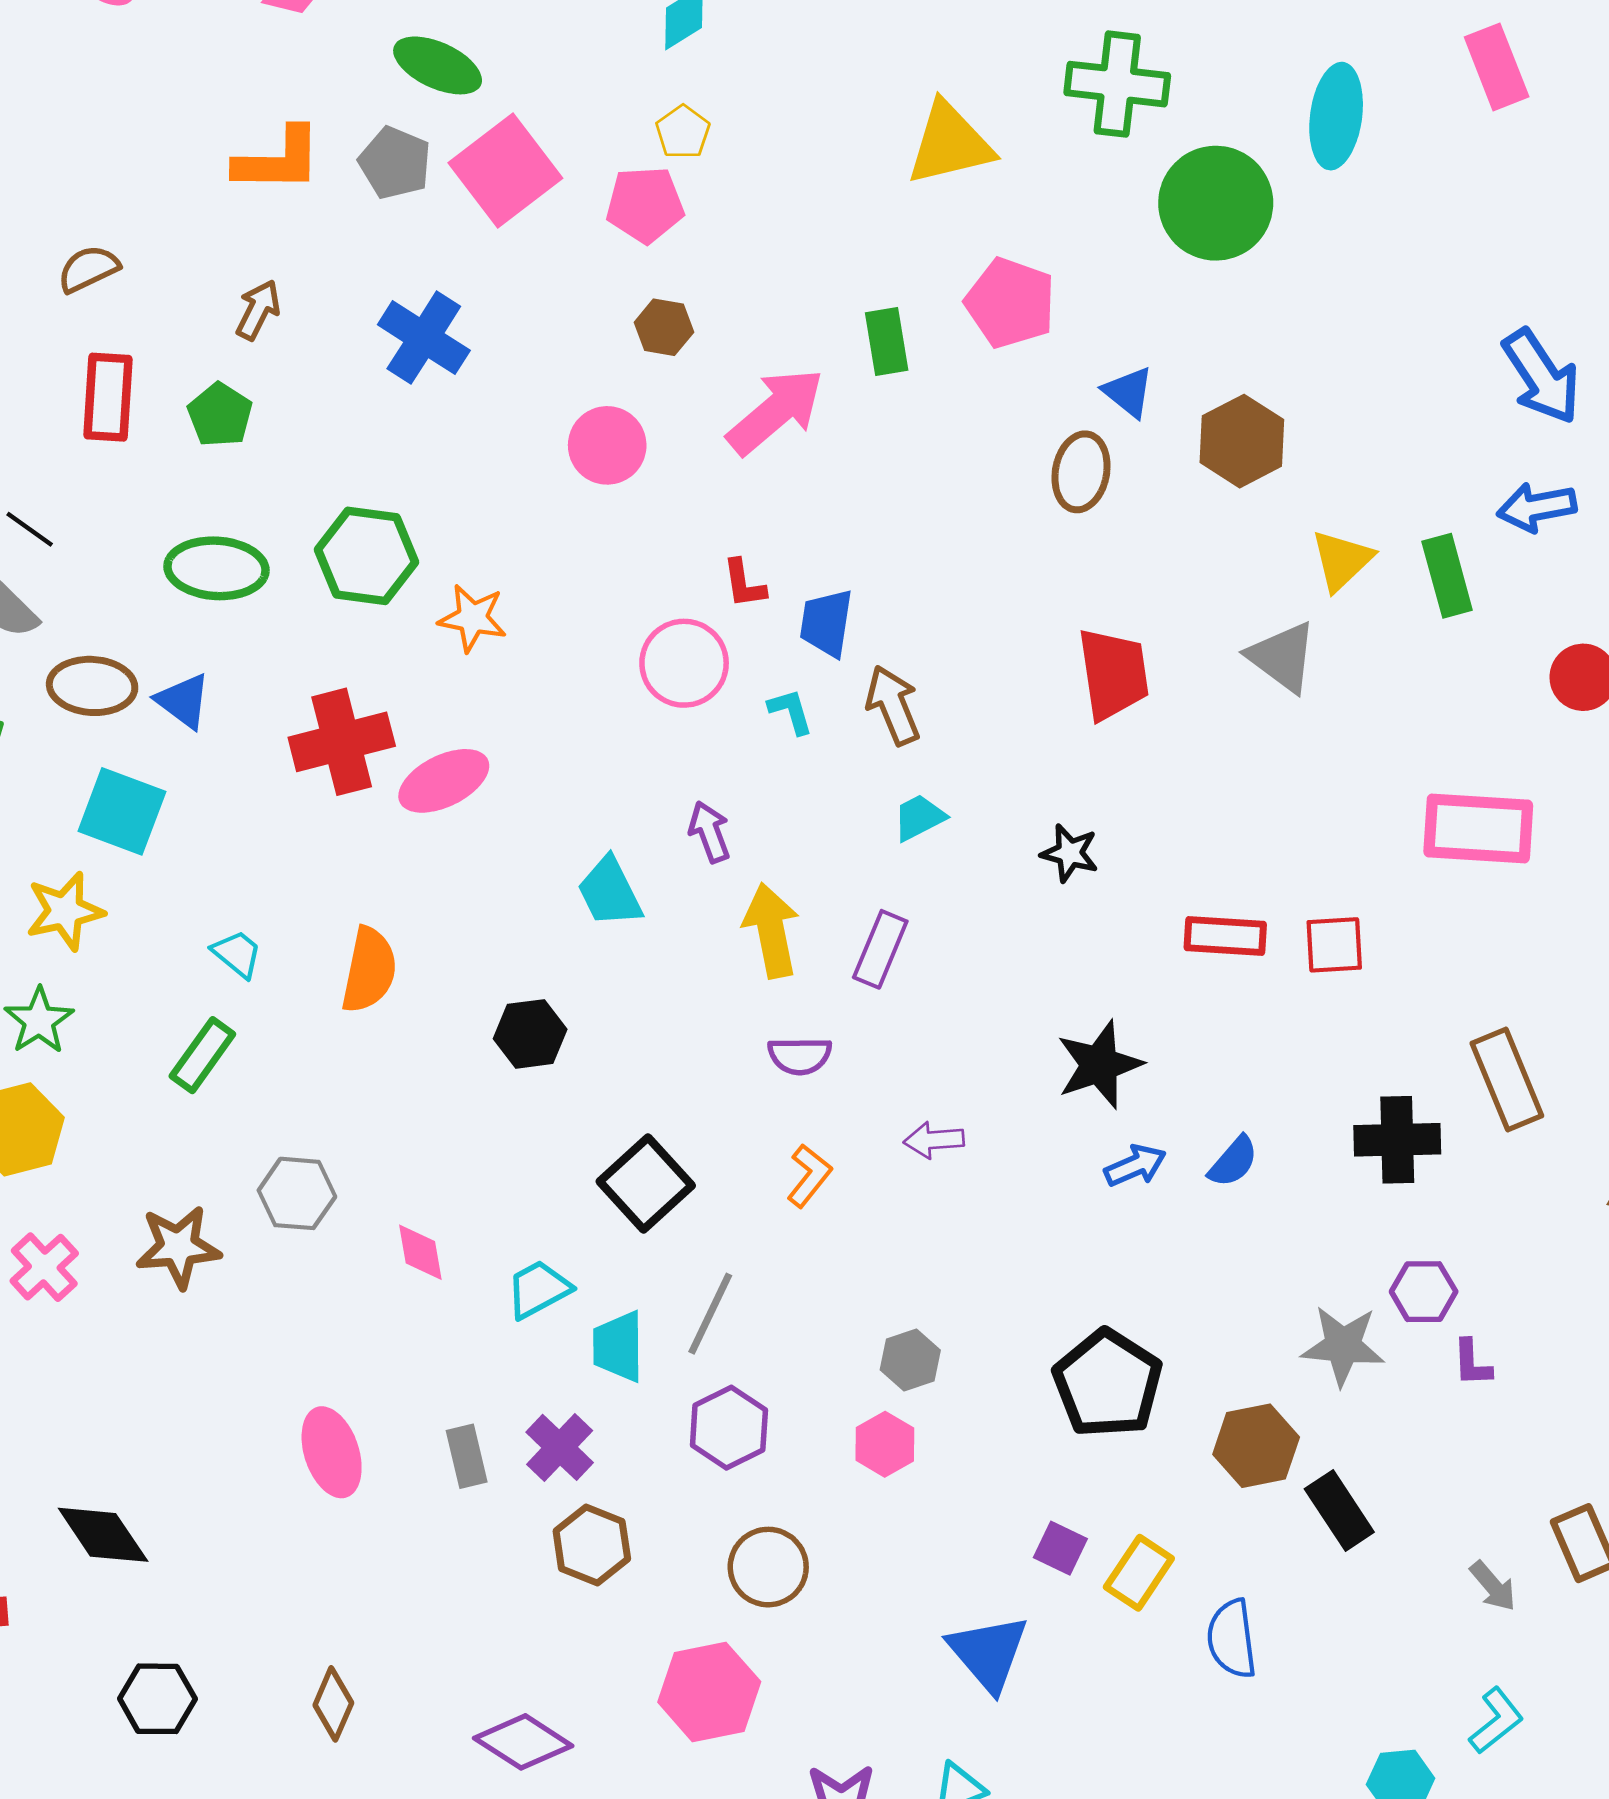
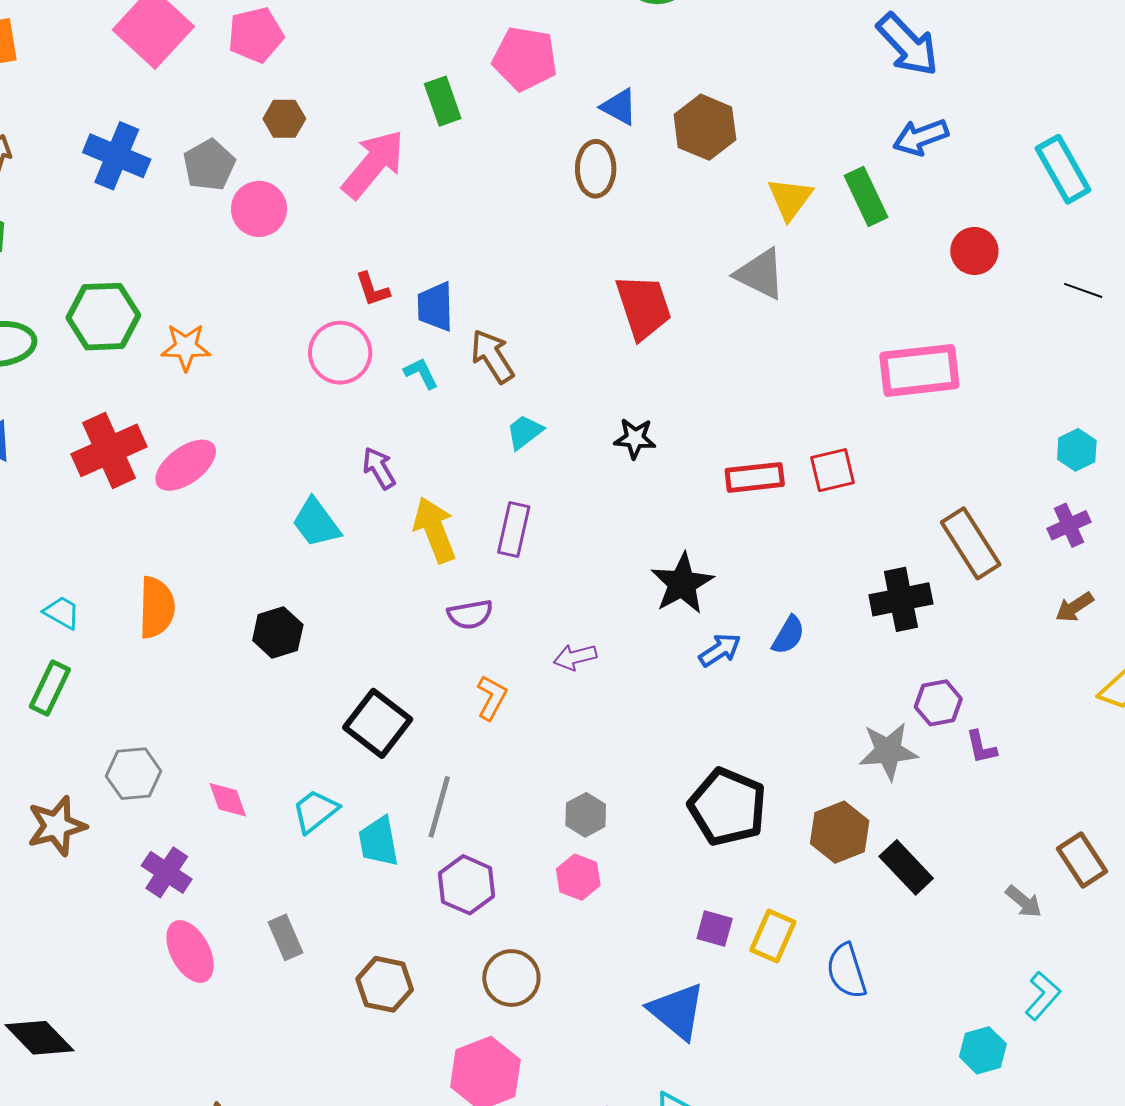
gray pentagon: (395, 163) -> (209, 165), moved, turned 30
purple cross: (560, 1447) -> (167, 872), moved

